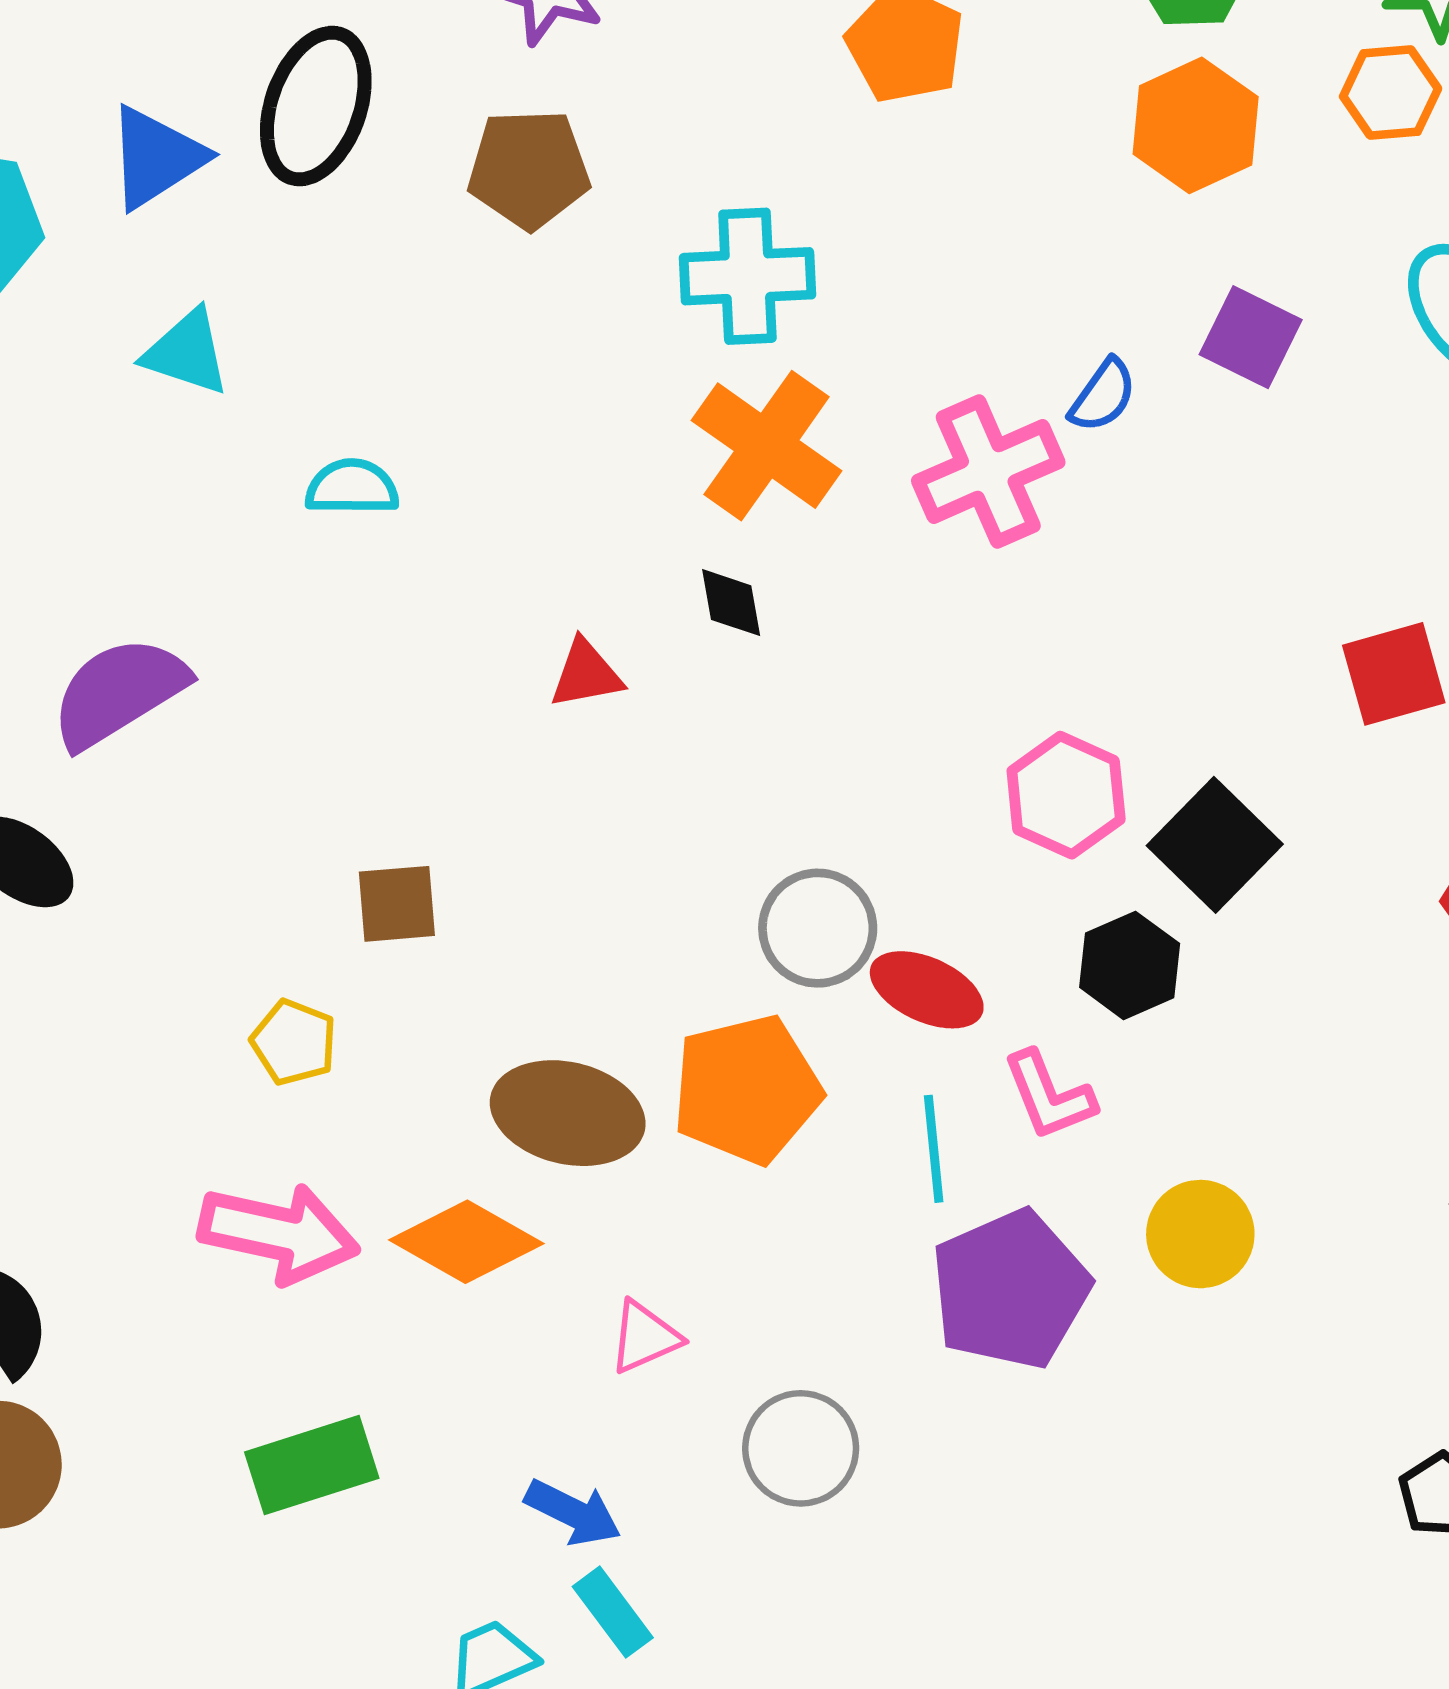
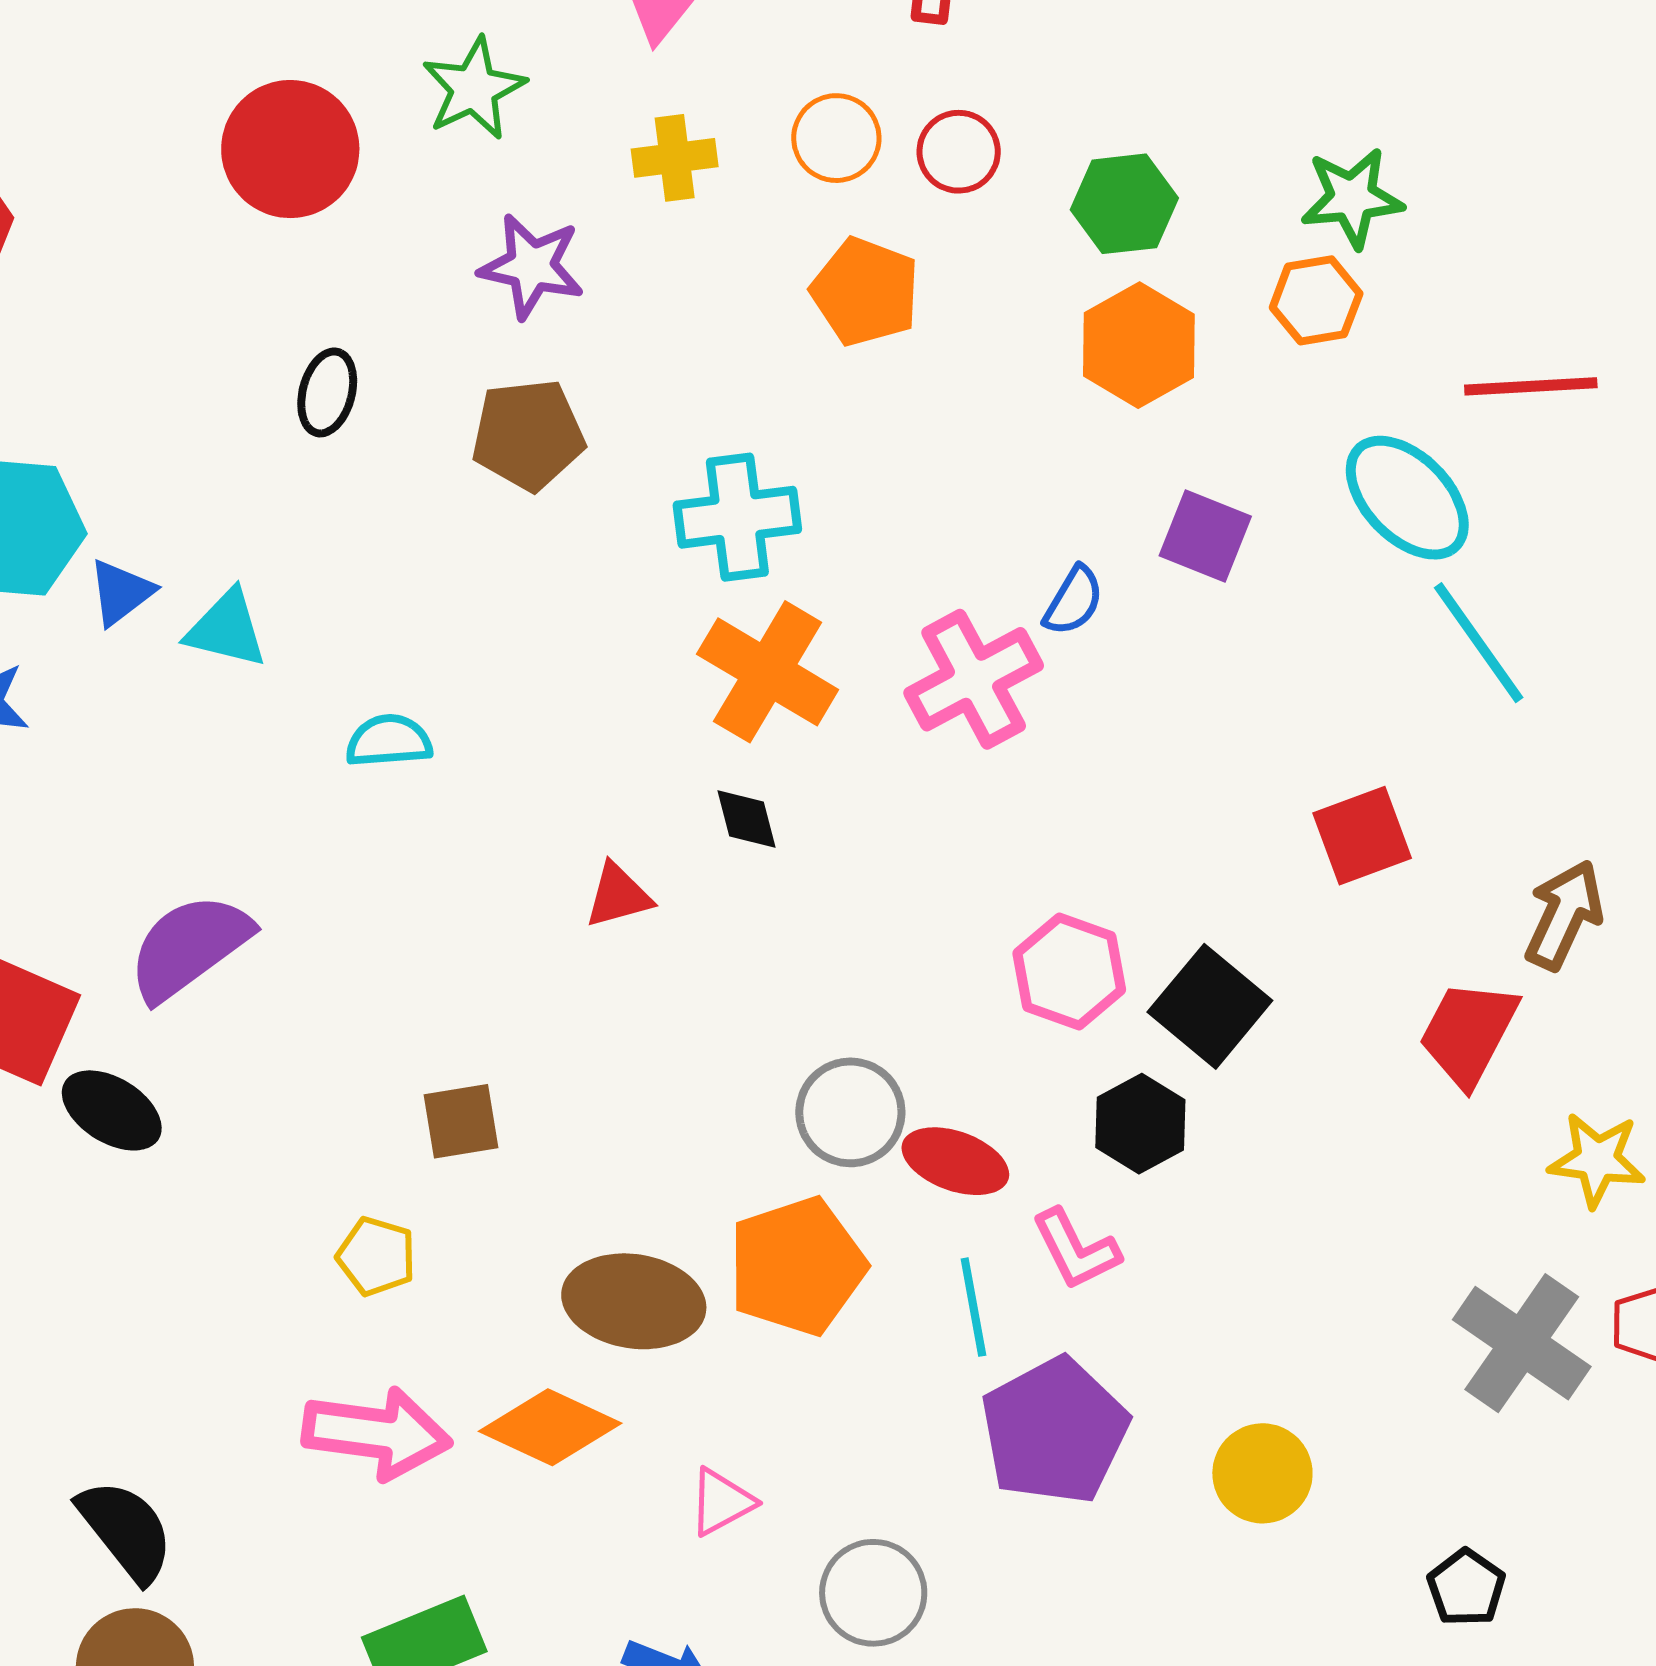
black ellipse: (316, 106) -> (327, 392), size x0.6
blue triangle: (156, 157) -> (121, 592), moved, size x0.7
yellow circle: (1200, 1234) -> (1262, 1473), moved

